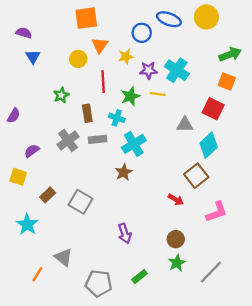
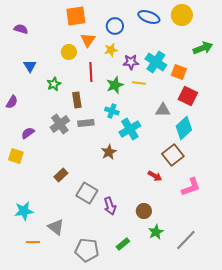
blue circle: (142, 33) -> (115, 26), moved
blue triangle: (33, 57) -> (30, 66), moved
orange square: (227, 82) -> (179, 72), moved
cyan cross: (117, 118) -> (112, 111), moved
cyan cross: (134, 144) -> (130, 129), moved
brown rectangle: (48, 195) -> (61, 175), moved
gray square: (81, 202) -> (87, 193), moved
cyan star: (27, 224) -> (24, 211), moved, turned 30
brown circle: (176, 239) -> (144, 211), moved
orange line: (37, 274) -> (33, 242), turned 56

